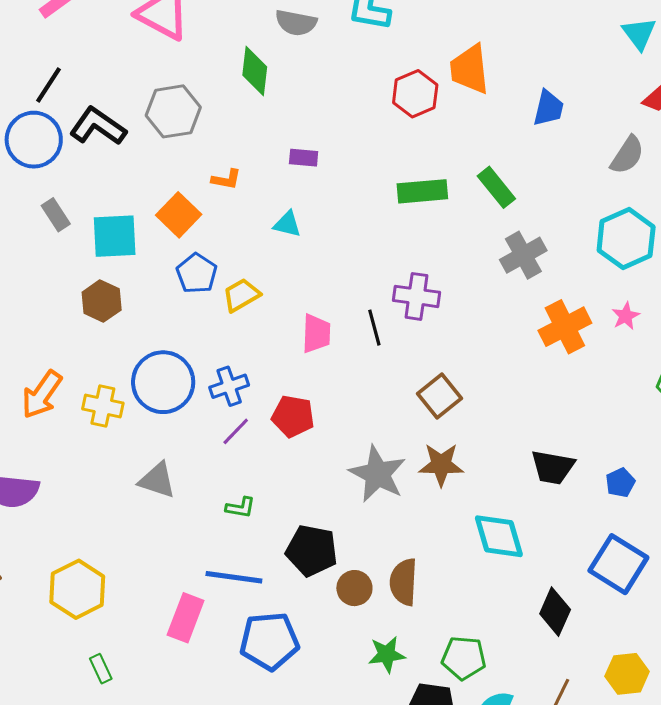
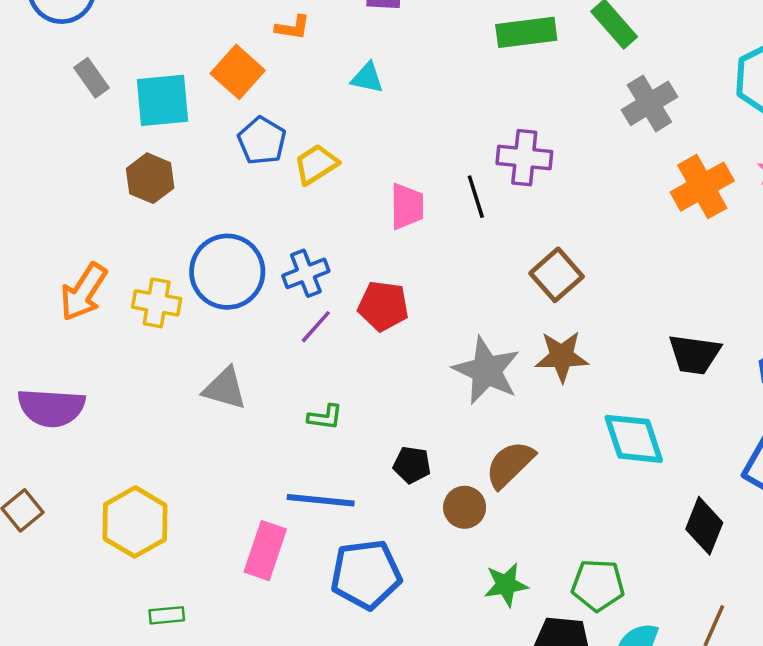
black pentagon: (312, 551) -> (412, 465), size x0.6
brown semicircle: (404, 582) -> (510, 464), moved, turned 45
green rectangle: (101, 669) -> (167, 615), turned -68

